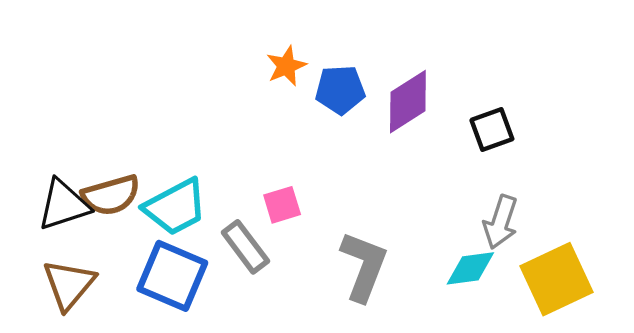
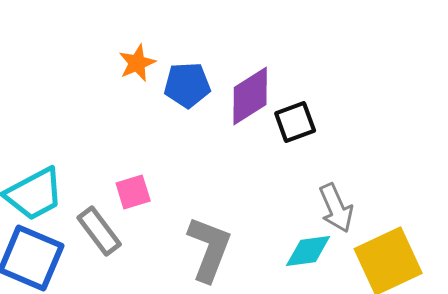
black square: (492, 130) -> (295, 122), moved
gray arrow: (501, 222) -> (336, 208), turned -42

